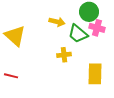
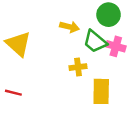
pink cross: (97, 28) -> (116, 46), moved
yellow rectangle: (95, 74) -> (101, 91), moved

